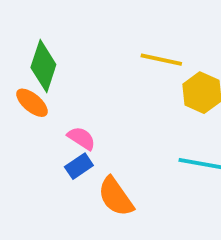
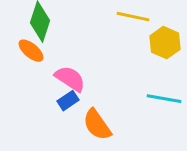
pink semicircle: (81, 138) -> (70, 79), size x1.4

